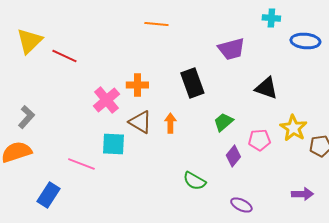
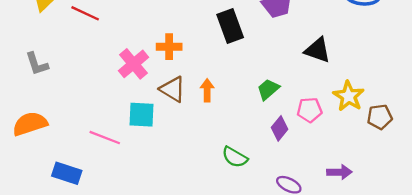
black rectangle: (192, 83) -> (230, 26), moved
gray L-shape: (26, 117) -> (37, 64), moved, turned 120
purple arrow: (302, 194) -> (339, 172), moved
blue rectangle: (48, 195) -> (67, 173), turned 75

